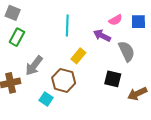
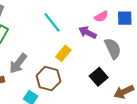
cyan line: (67, 26) -> (52, 22), turned -40
black square: (113, 79) -> (99, 77), turned 36

